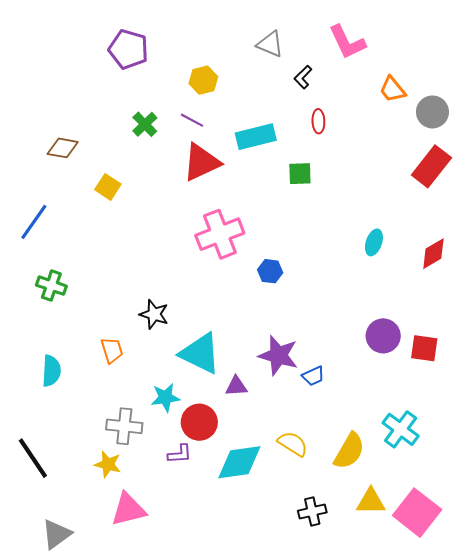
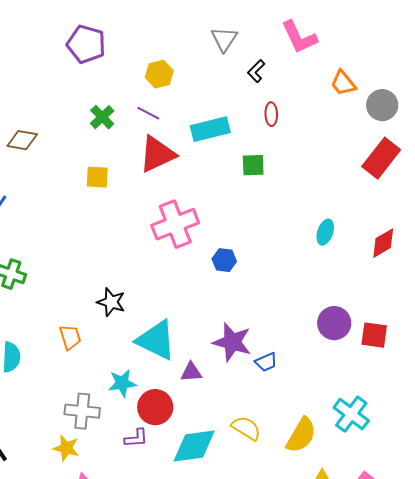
gray triangle: (270, 44) -> (224, 39), turned 40
yellow square: (108, 187) -> (97, 177), moved, turned -30

